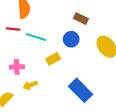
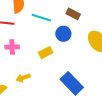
cyan line: (36, 37) -> (41, 18), moved
pink cross: (17, 67) -> (12, 47), moved

